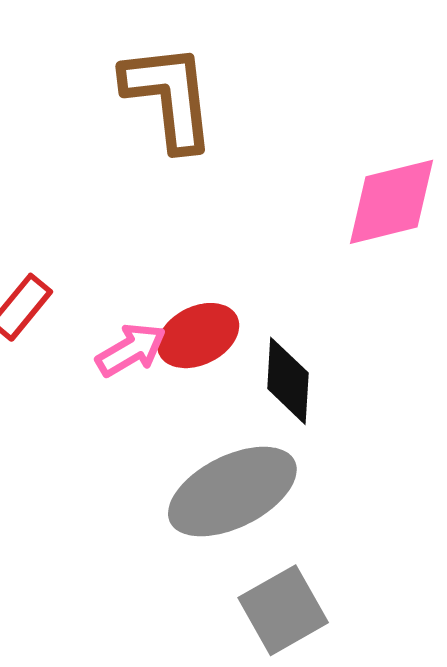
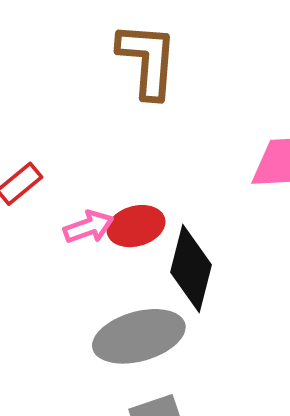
black diamond: (288, 381) -> (191, 268), size x1.4

